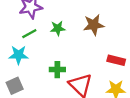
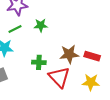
brown star: (94, 25) -> (69, 54), moved

